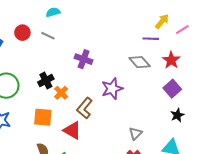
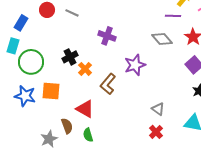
orange square: (43, 117) -> (51, 91), moved
red triangle: (72, 130) -> (85, 109), moved
gray triangle: (136, 133) -> (158, 109), turned -40

